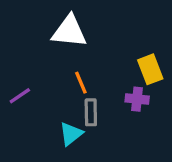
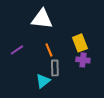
yellow rectangle: (150, 69) -> (80, 43), moved
purple line: (20, 96) -> (17, 50), moved

